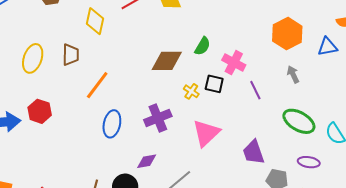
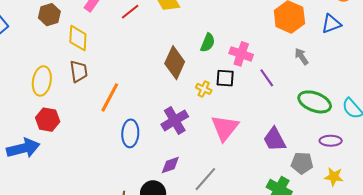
yellow diamond: (95, 21) -> (78, 38), moved
brown diamond: (167, 61) -> (175, 63), turned -56
red hexagon: (40, 111) -> (48, 120), moved

